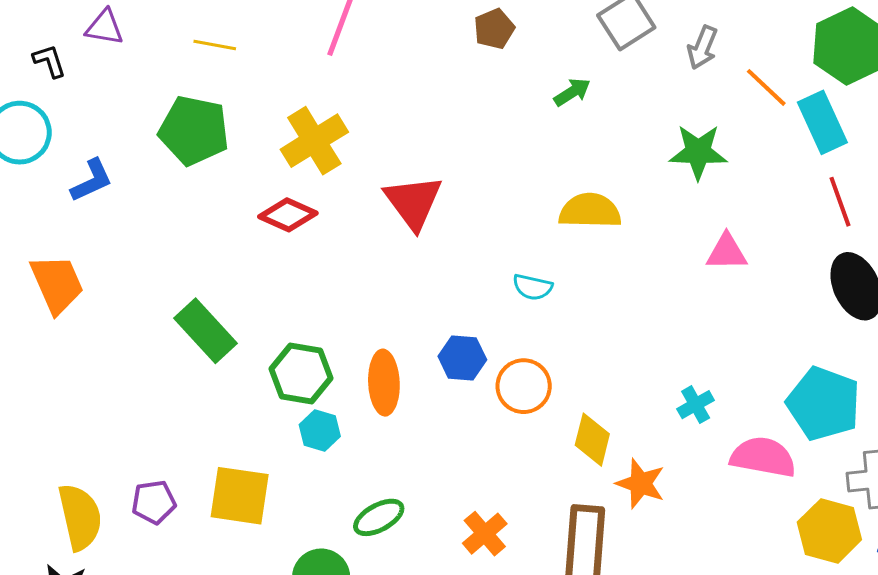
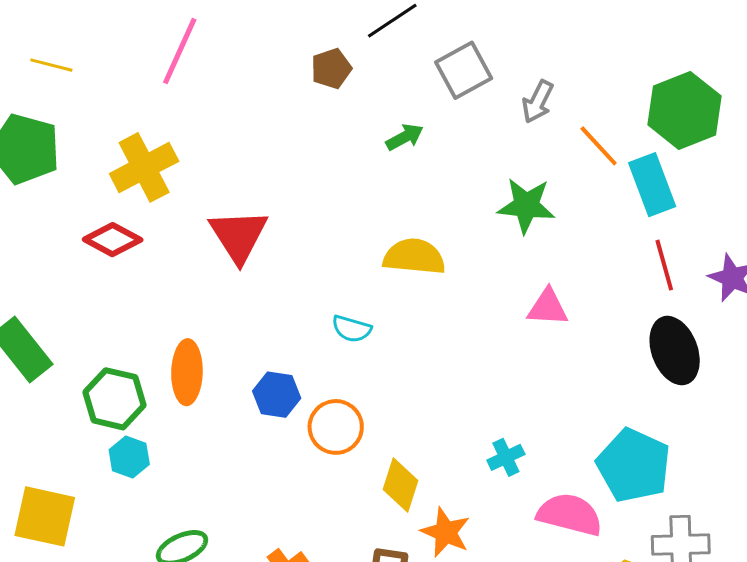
orange ellipse: (384, 383) -> (187, 372), moved

